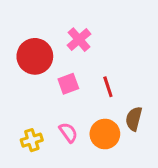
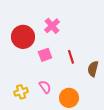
brown semicircle: (134, 119) -> (93, 69), moved
orange circle: (105, 134) -> (69, 98), moved

